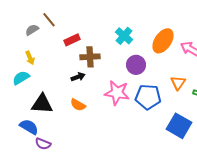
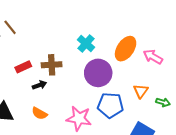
red rectangle: (72, 40) -> (23, 67), moved
purple circle: (136, 65) -> (98, 73), size x1.4
pink star: (117, 93) -> (79, 118), moved

